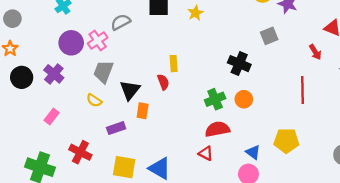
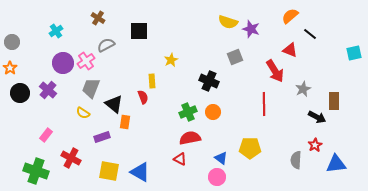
yellow star: (195, 13) -> (171, 60), moved
red arrow: (315, 52) -> (275, 71), size x1.6
black triangle: (130, 90) -> (114, 104), turned -30
pink rectangle: (52, 117) -> (46, 135), moved

